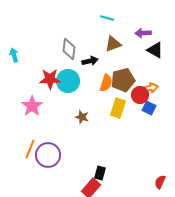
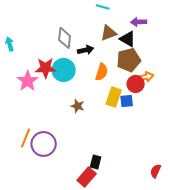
black triangle: (155, 50) -> (128, 39), moved
brown pentagon: (123, 80) -> (129, 60), moved
pink star: (32, 106) -> (28, 81), moved
blue square: (149, 108) -> (127, 101), moved, turned -32

